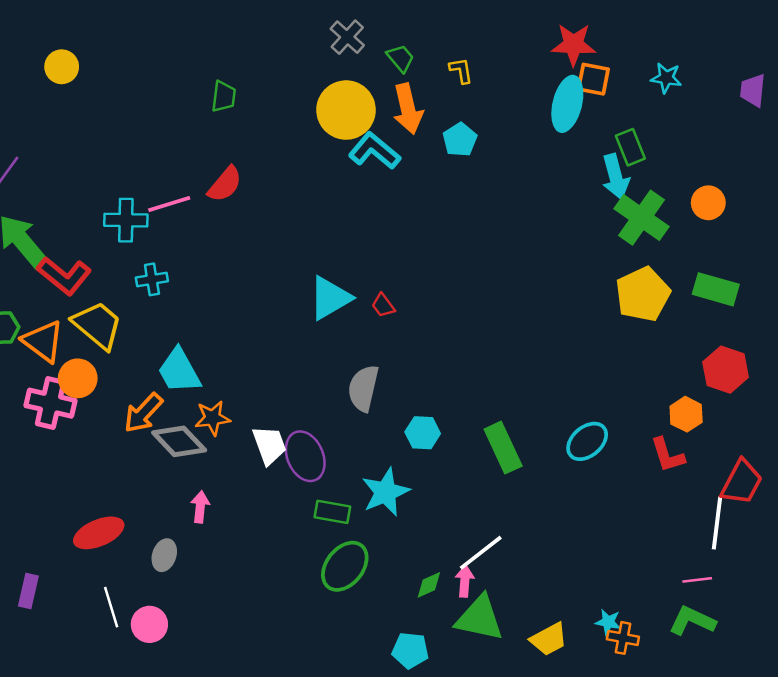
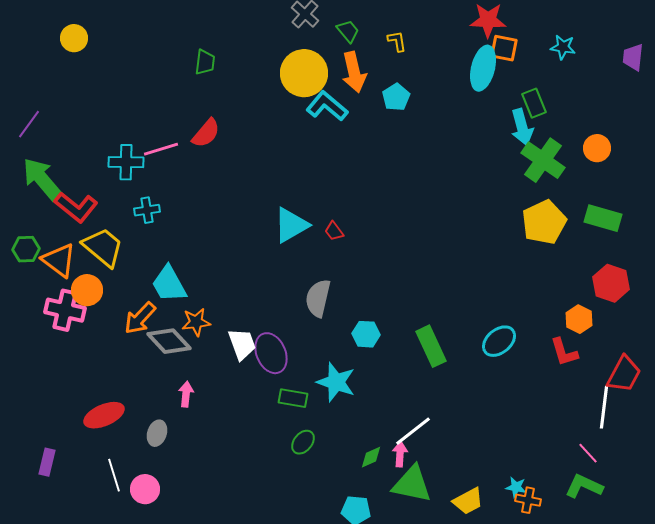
cyan star: (386, 492) -> (336, 382), turned -30
green ellipse: (345, 566) -> (303, 442), size x0.6
pink line: (697, 580) -> (588, 453), turned 55

